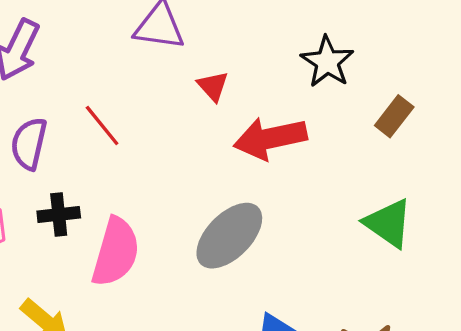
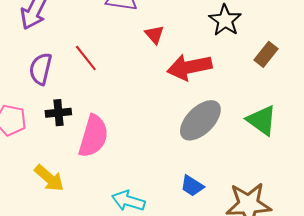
gray ellipse: (229, 236) -> (200, 120), moved

